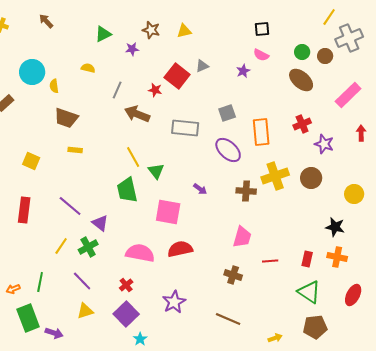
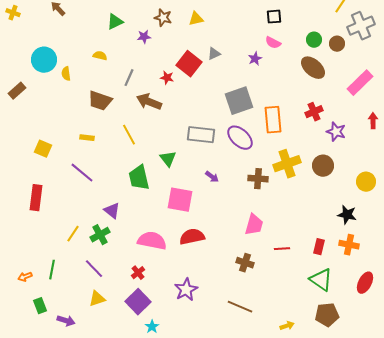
gray square: (227, 113) -> (239, 101), size x1.6
brown trapezoid: (66, 118) -> (100, 101), moved
gray rectangle: (185, 128) -> (201, 135), moved
yellow line: (133, 157) -> (129, 135), moved
purple line: (70, 206) -> (82, 173), moved
green rectangle: (28, 318) -> (40, 306), size x0.6

